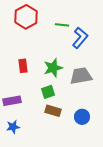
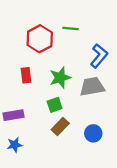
red hexagon: (26, 17) -> (40, 39), moved
blue L-shape: (80, 38) -> (99, 56), moved
brown rectangle: (53, 111) -> (60, 127), turned -63

